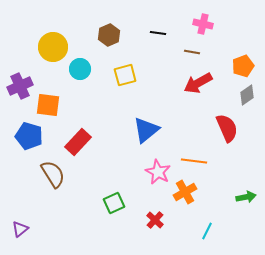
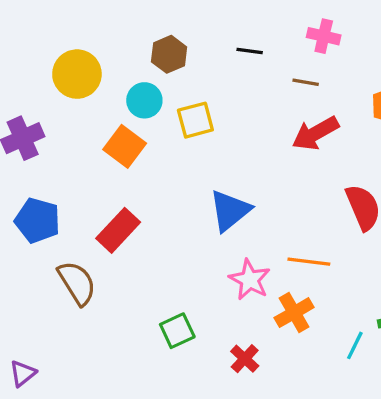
cyan circle: (80, 69) -> (144, 100), moved
orange square: (48, 105) -> (125, 146), moved, turned 30
cyan line: (207, 231) -> (355, 345), moved

